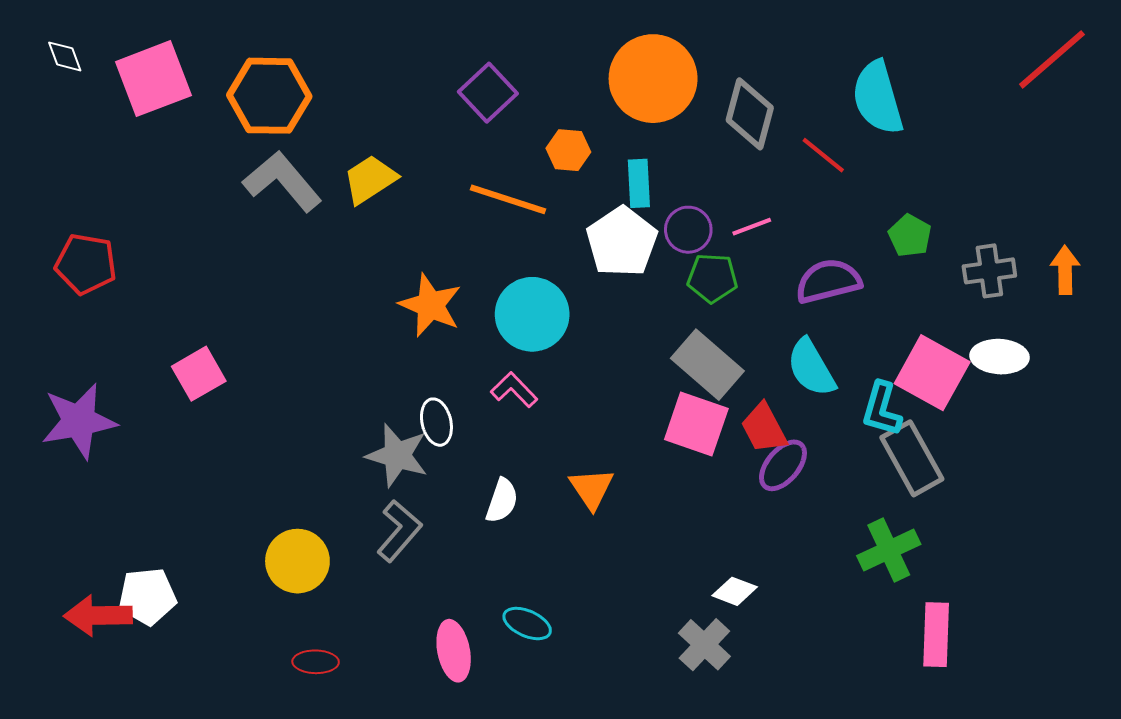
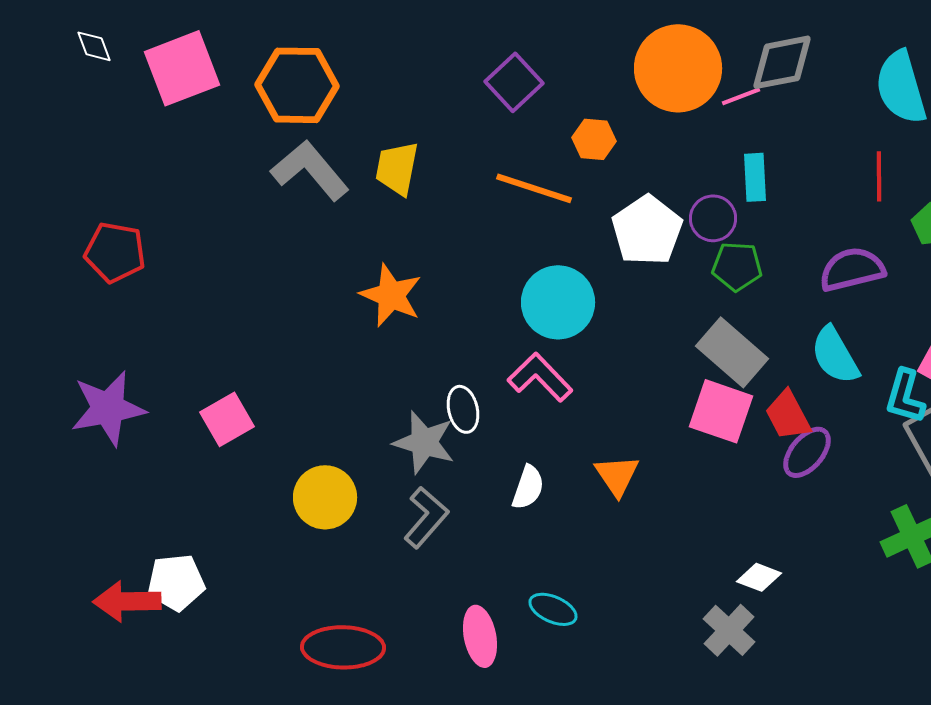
gray diamond: (750, 114) -> (782, 62), moved, turned 64
red line: (823, 155) -> (879, 176), moved, turned 51
yellow trapezoid: (370, 179) -> (397, 168), turned -46
cyan rectangle: (639, 183) -> (755, 177), moved
pink line: (752, 227) -> (741, 96), moved
orange star: (430, 305) -> (391, 295), moved
pink square: (199, 374) -> (227, 419), moved
pink L-shape: (514, 390) -> (540, 377), size x1.4
yellow circle: (297, 561) -> (325, 497), moved
red ellipse: (316, 662) -> (343, 647), size x1.8

